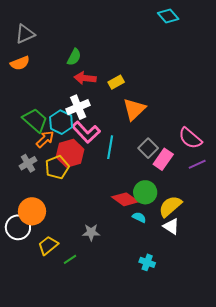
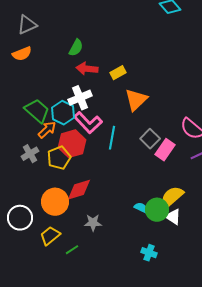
green circle: (145, 192) -> (157, 210), moved
red diamond: (125, 199) -> (79, 190), moved, turned -52
orange circle: (32, 211) -> (55, 202), moved

